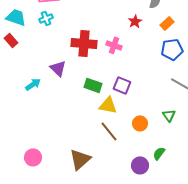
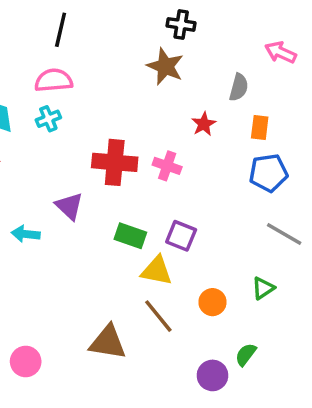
orange rectangle: (167, 23) -> (260, 127), turned -40
cyan arrow: (33, 84) -> (26, 234), turned -140
green triangle: (169, 115) -> (263, 288), turned 32
brown triangle: (80, 159) -> (108, 342), moved, turned 50

